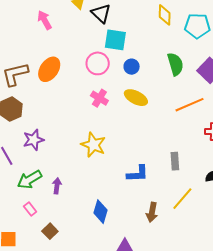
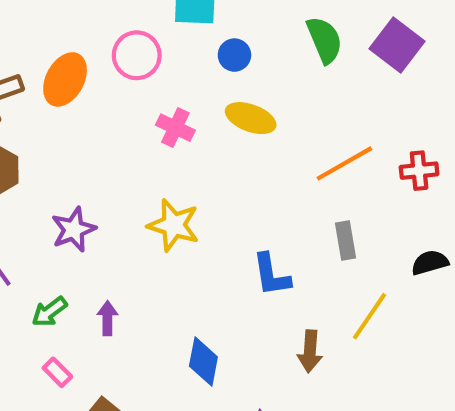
pink circle: (98, 63) -> (137, 55), moved
orange line: (189, 105) -> (344, 163), moved
purple star: (33, 140) -> (74, 229), moved
blue L-shape: (138, 174) -> (271, 275), turned 90
green arrow: (29, 180) -> (49, 312), size x0.7

